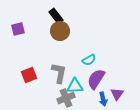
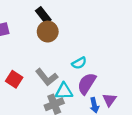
gray L-shape: (59, 73) -> (47, 77), turned 130
red square: (29, 75) -> (14, 79), turned -35

